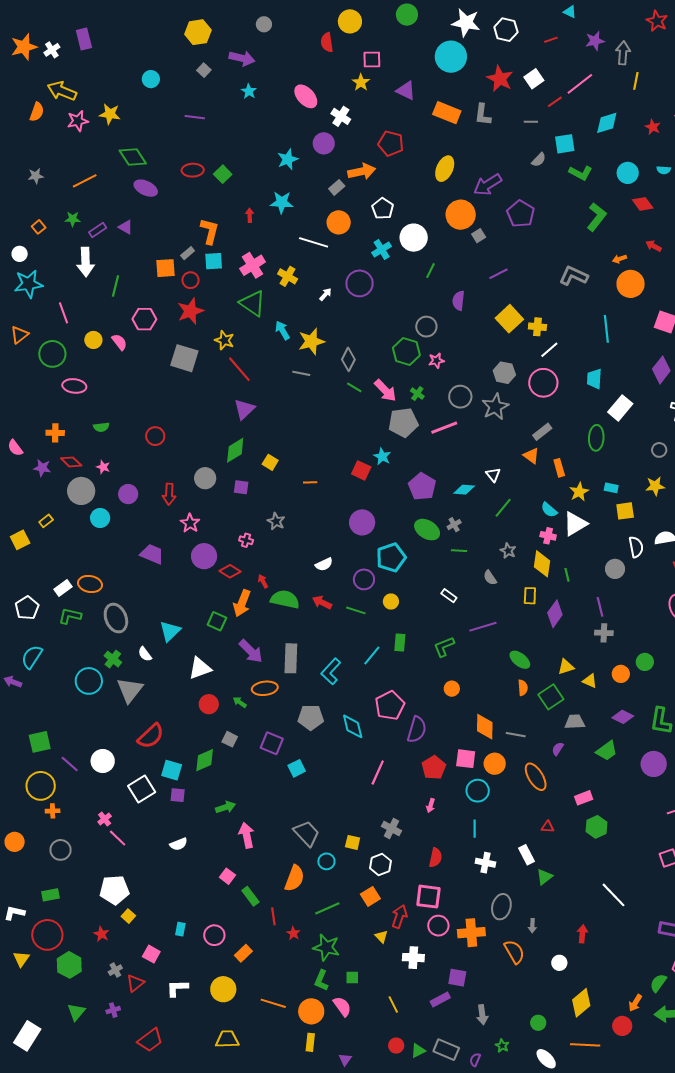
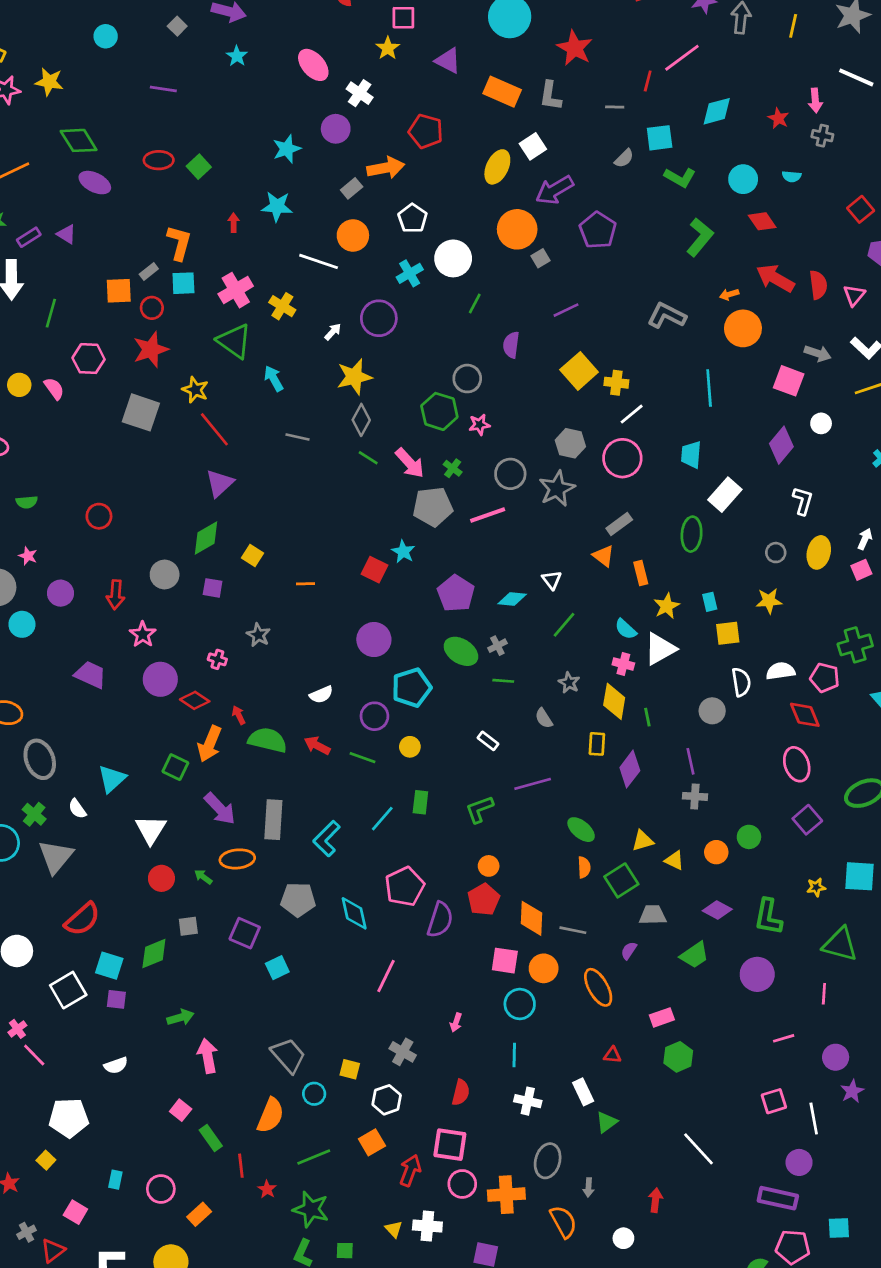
white square: (534, 79) -> (533, 146), moved
yellow line: (636, 81) -> (793, 26), moved
red line: (555, 102) -> (648, 81), turned -42
red arrow: (654, 246) -> (775, 278), size x1.8
yellow star: (311, 341) -> (354, 377), moved
cyan rectangle: (611, 488) -> (710, 602), turned 64
white triangle: (200, 668) -> (151, 830), turned -40
gray square: (230, 739) -> (188, 926), turned -35
red pentagon: (434, 768) -> (484, 899), moved
white pentagon: (114, 890) -> (69, 1118), moved
yellow triangle: (381, 936) -> (394, 1229), moved

